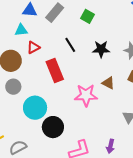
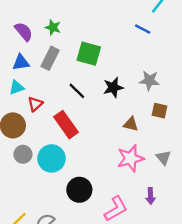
green square: (87, 16) -> (89, 54), size x1.5
pink star: (86, 95) -> (131, 158), moved
cyan circle: (35, 108) -> (52, 158), moved

